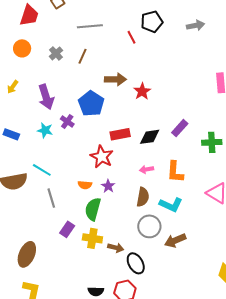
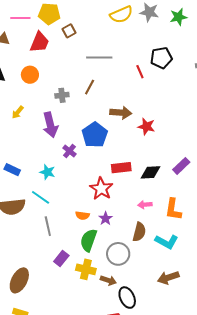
gray cross: (56, 53) -> (62, 95), moved, turned 32
red star: (142, 91) -> (146, 126), turned -30
cyan star: (45, 130) -> (47, 172), moved
blue rectangle: (11, 134) -> (12, 170), moved
gray circle: (149, 226) -> (118, 254), moved

